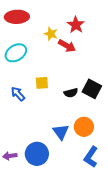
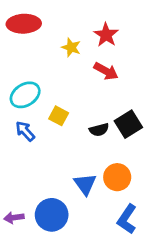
red arrow: (67, 46) -> (106, 71), moved
cyan ellipse: (16, 53) -> (25, 95), moved
yellow square: (42, 83) -> (59, 116), turned 32
black square: (92, 89) -> (128, 124), turned 30

